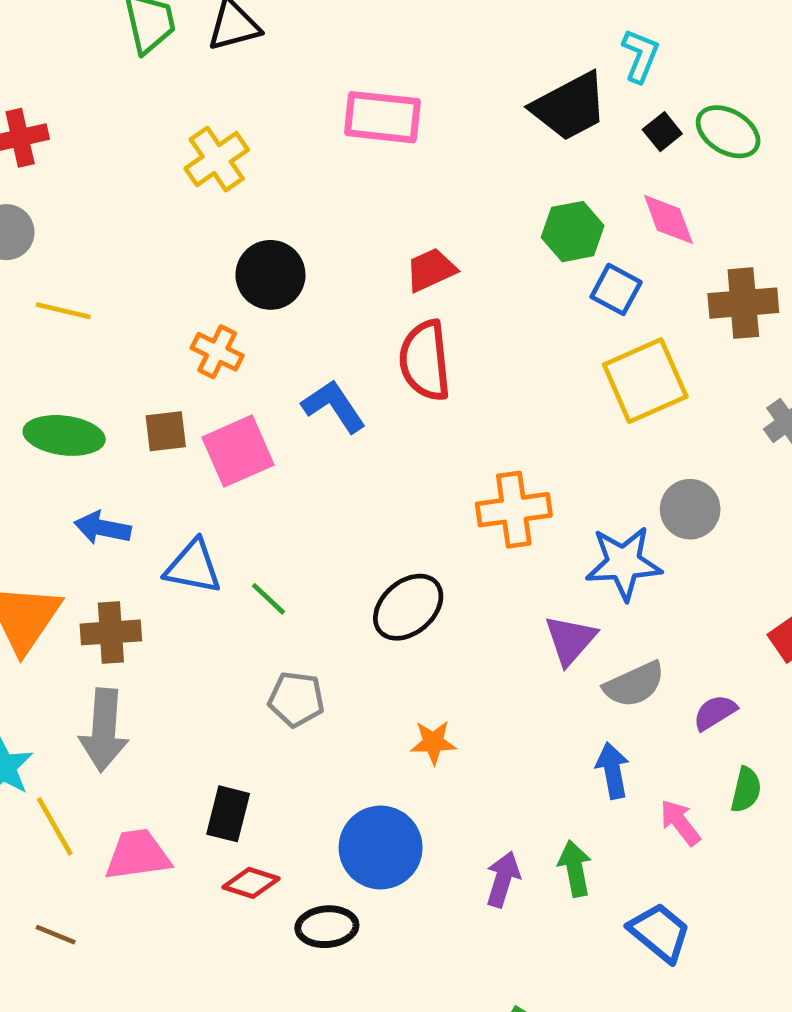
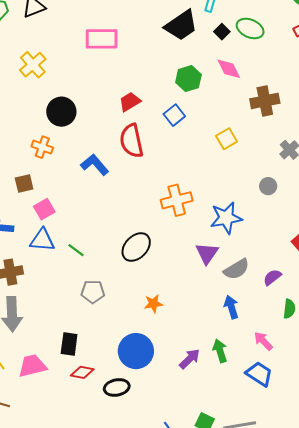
blue square: (616, 289) -> (174, 115), moved, turned 30
yellow square: (645, 381) -> (227, 139), size x0.6
pink square: (238, 451) -> (44, 209), moved, size x0.7
gray circle: (690, 509) -> (268, 186), moved, size x0.7
pink arrow: (680, 823) -> (263, 341), moved
purple arrow: (503, 879) -> (190, 359), turned 35

